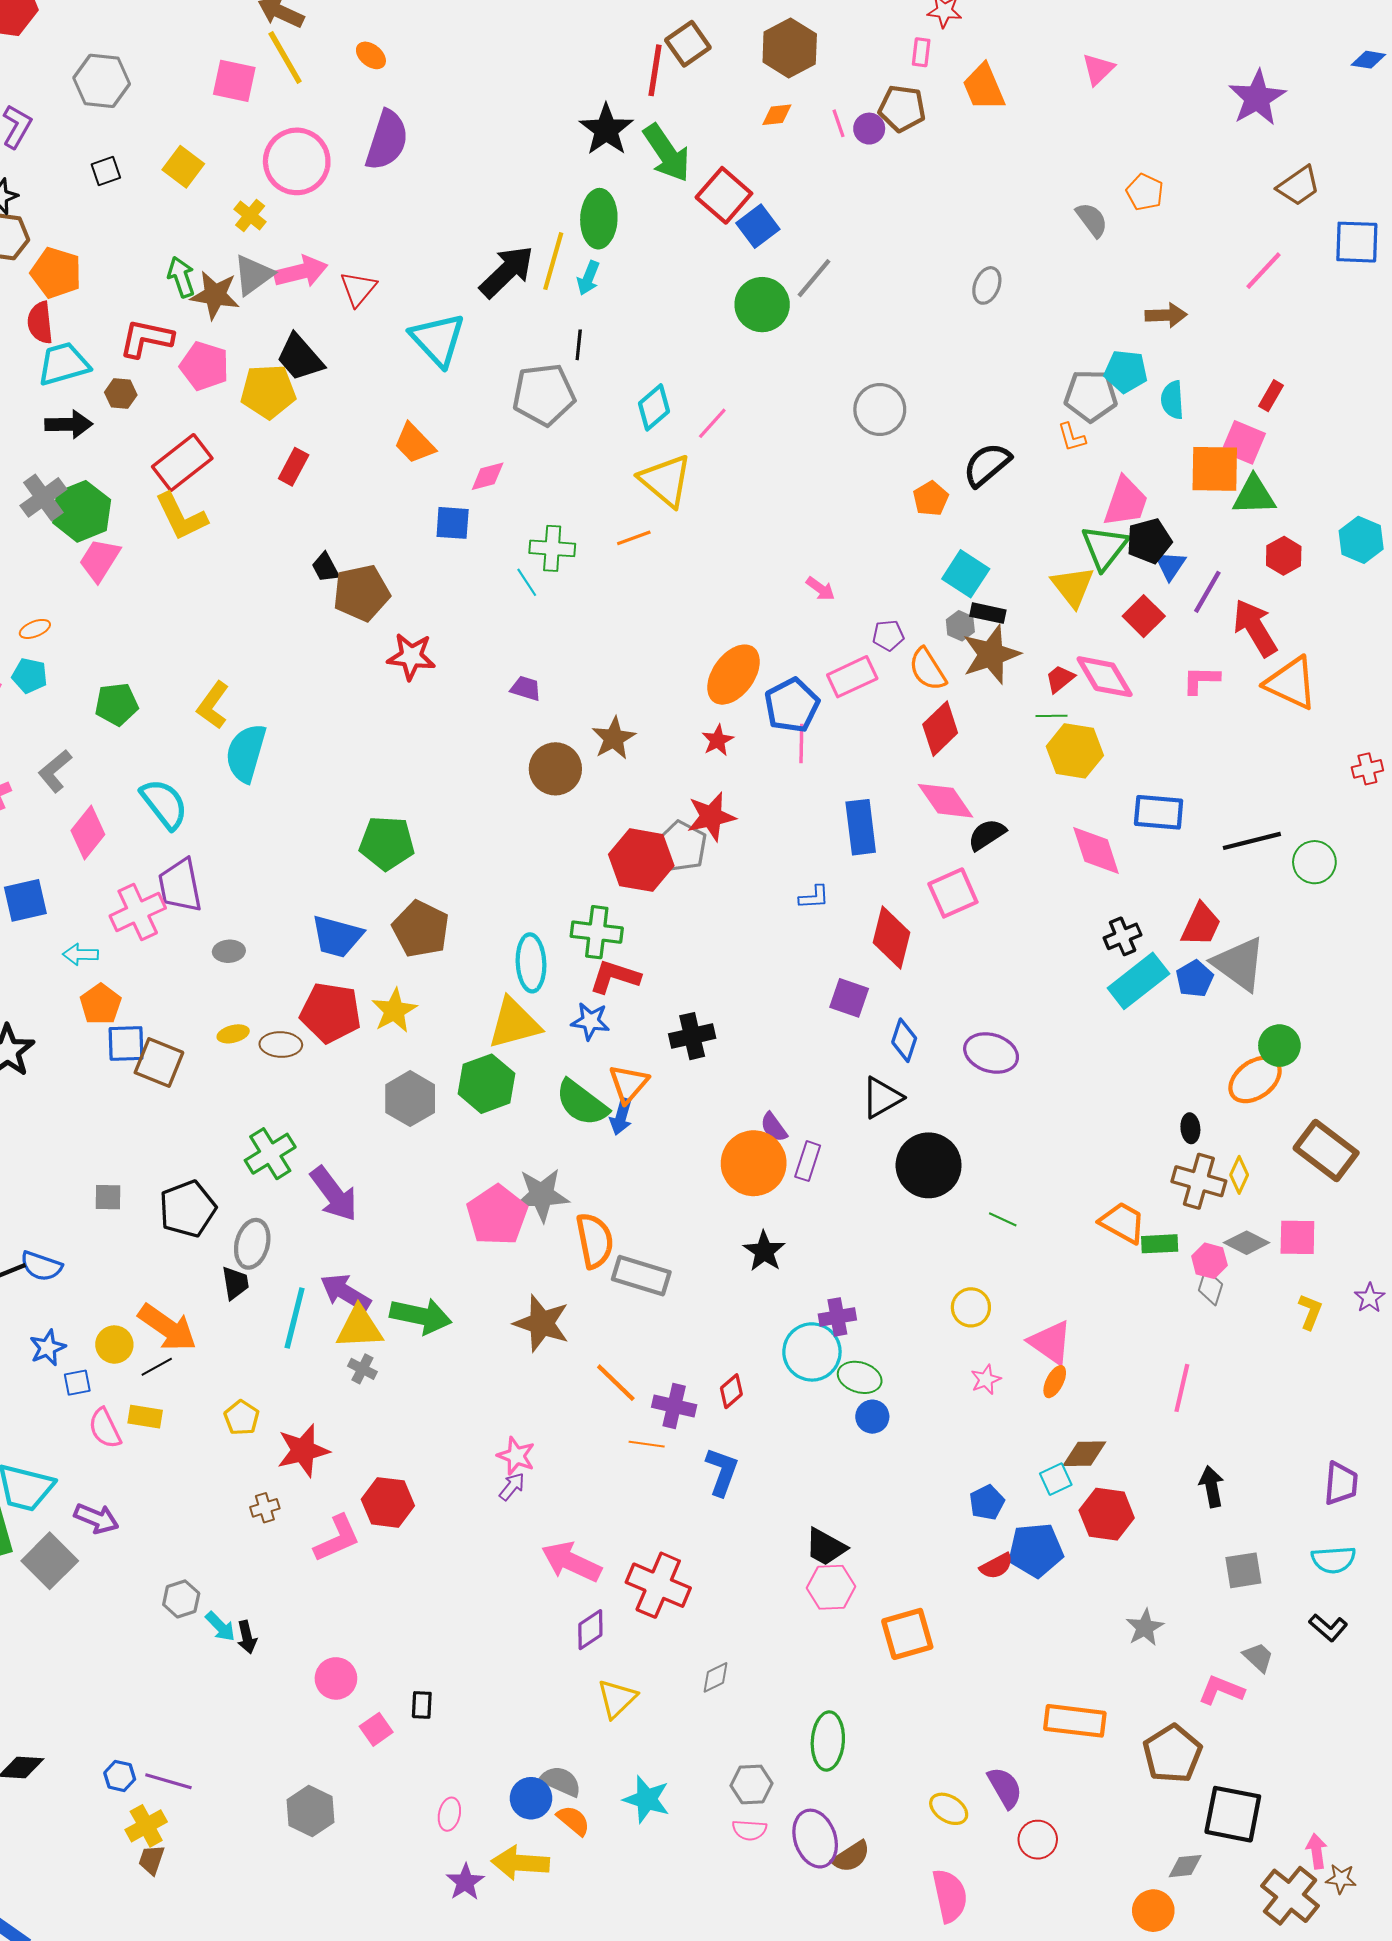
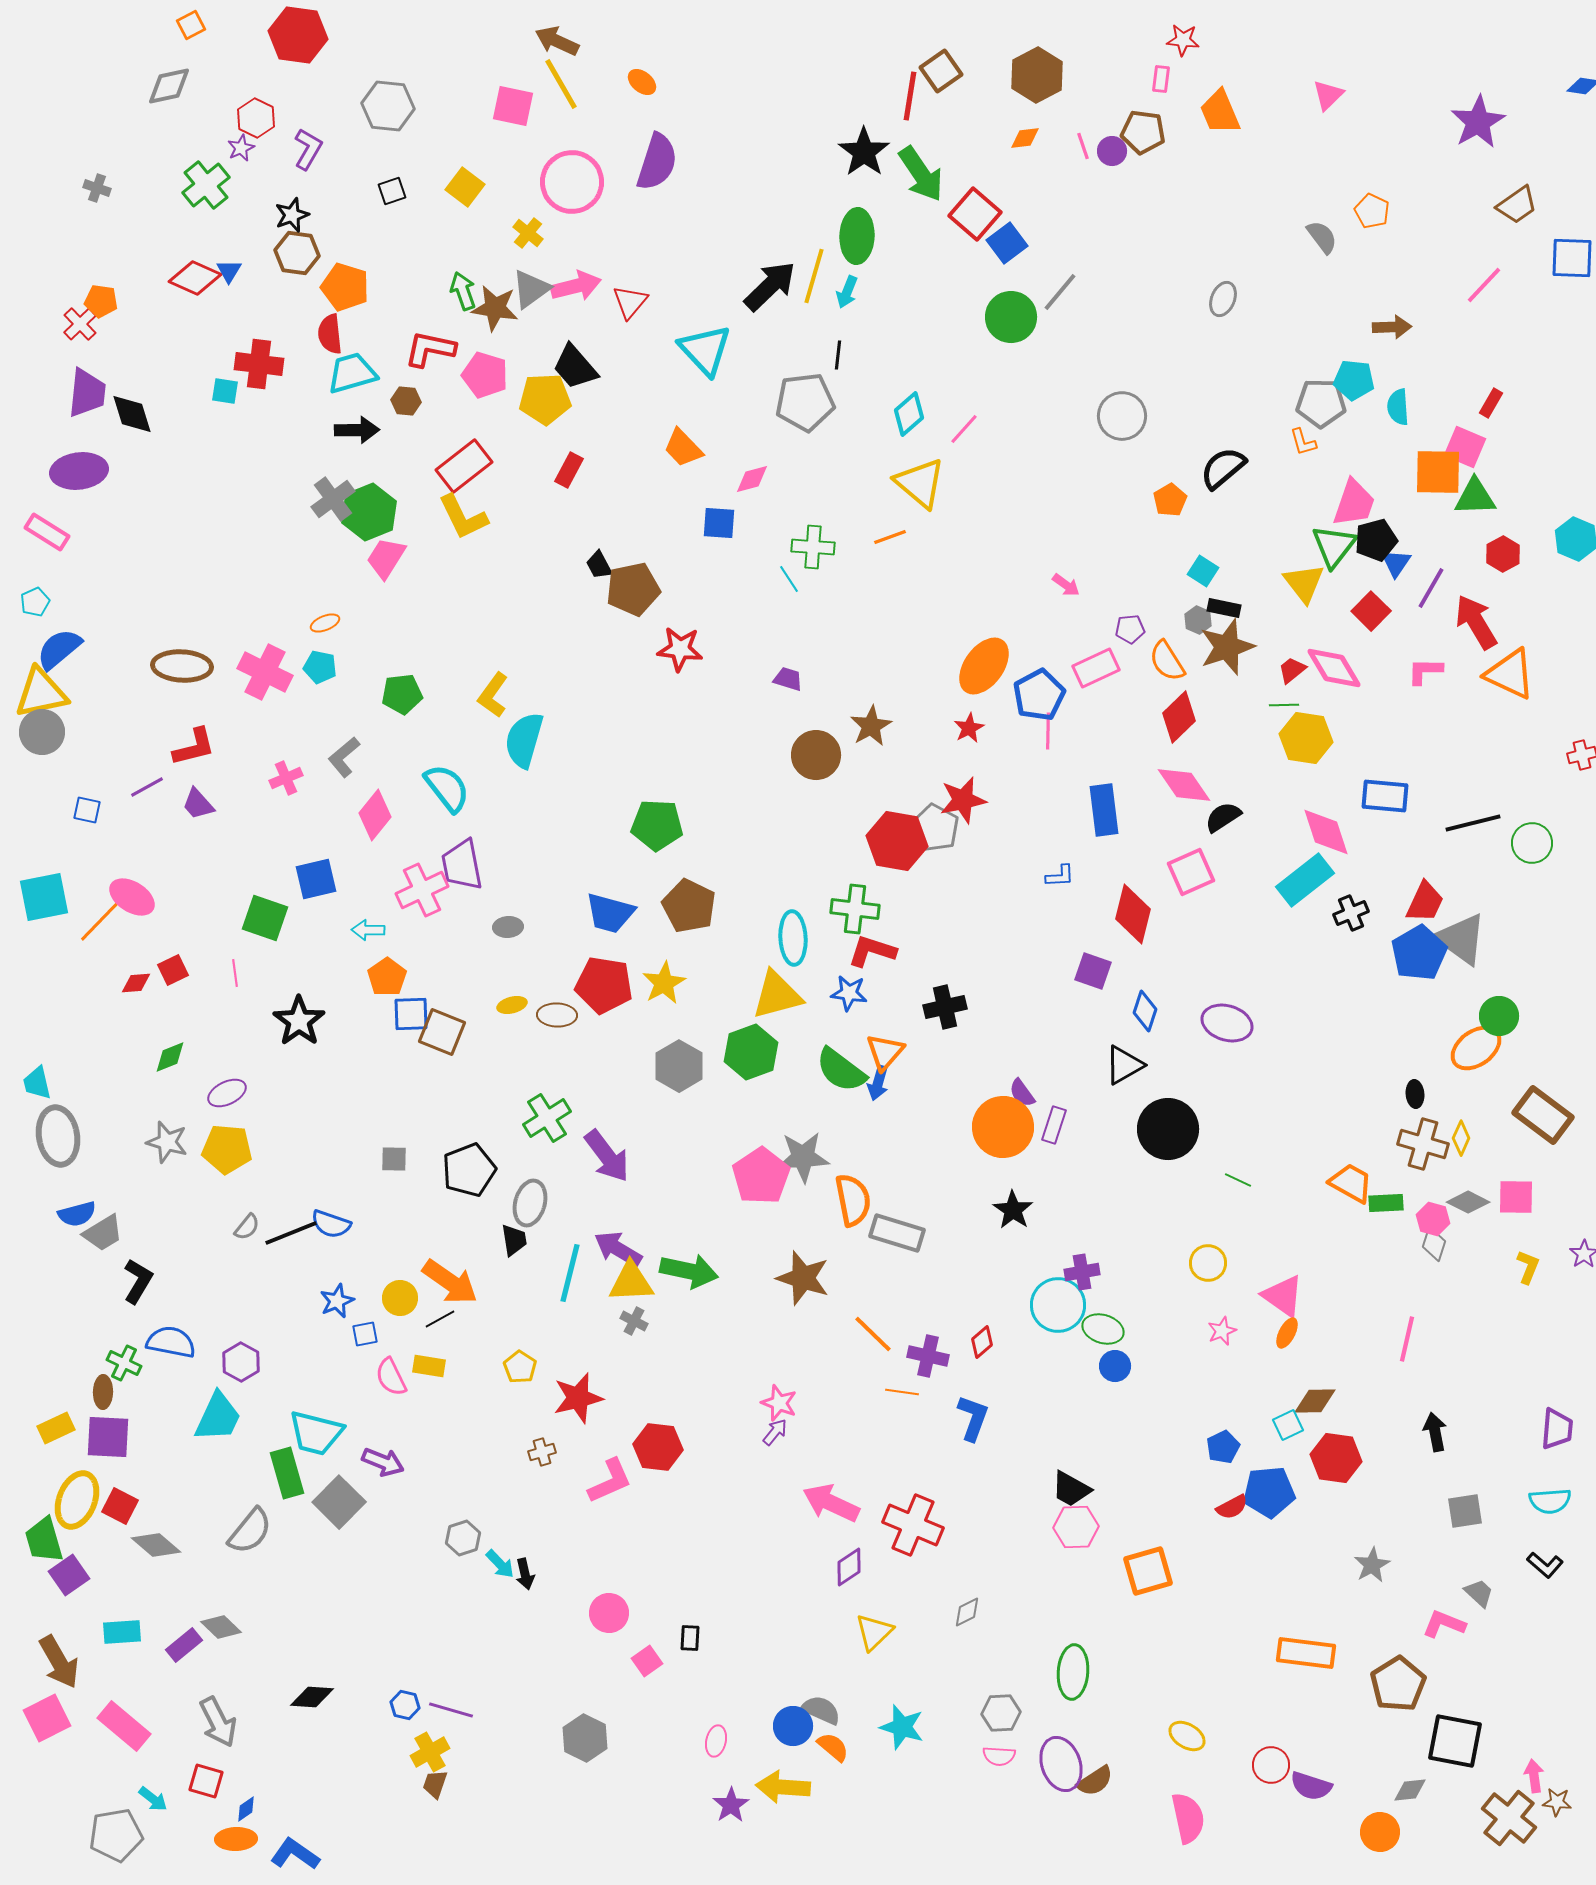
cyan square: (966, 574) -> (1203, 571), size x0.7
blue pentagon: (1195, 979) -> (1419, 953), size x1.6
cyan rectangle: (1138, 981) -> (1305, 880), moved
purple semicircle: (1005, 1788) -> (1311, 1786), moved, turned 138

